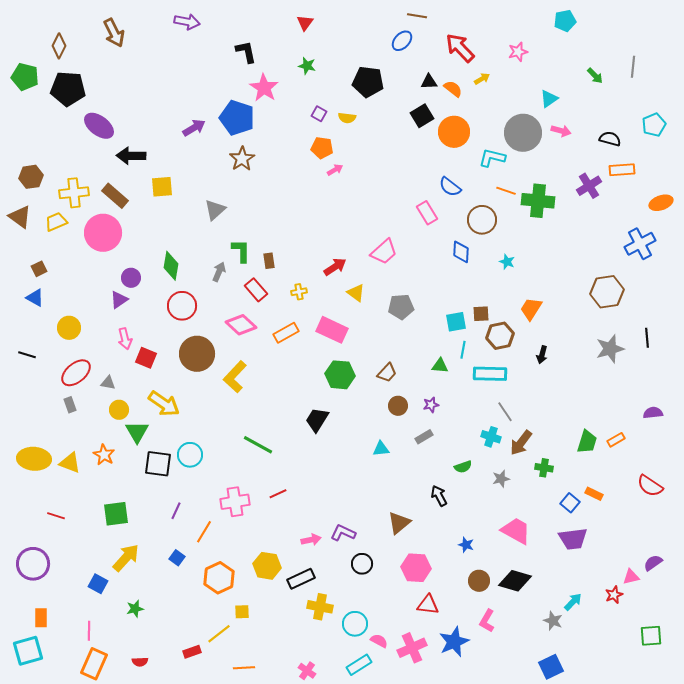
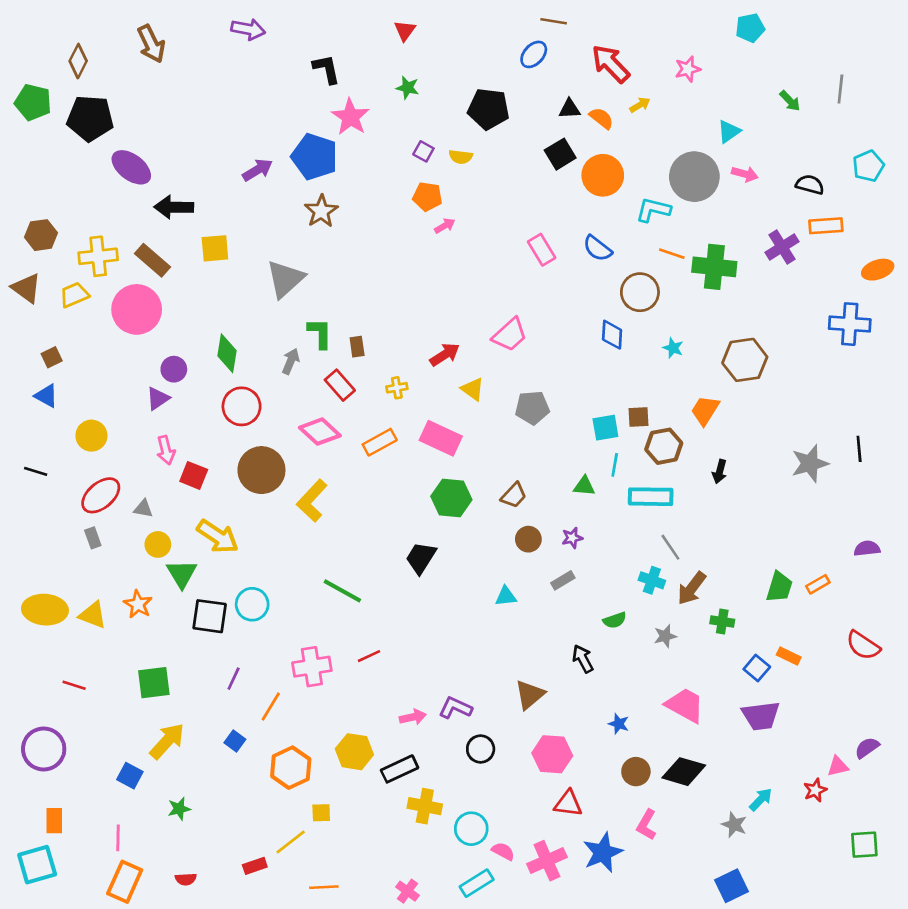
gray triangle: (215, 210) -> (285, 279), size x1.4
pink rectangle: (427, 213) -> (542, 250), moved
blue cross: (640, 244) -> (850, 324), turned 32
brown hexagon: (607, 292) -> (745, 360), moved

